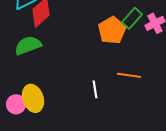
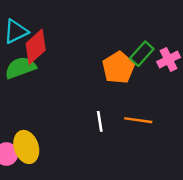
green semicircle: (28, 45) -> (20, 68), moved
white line: (95, 89) -> (100, 121), moved

